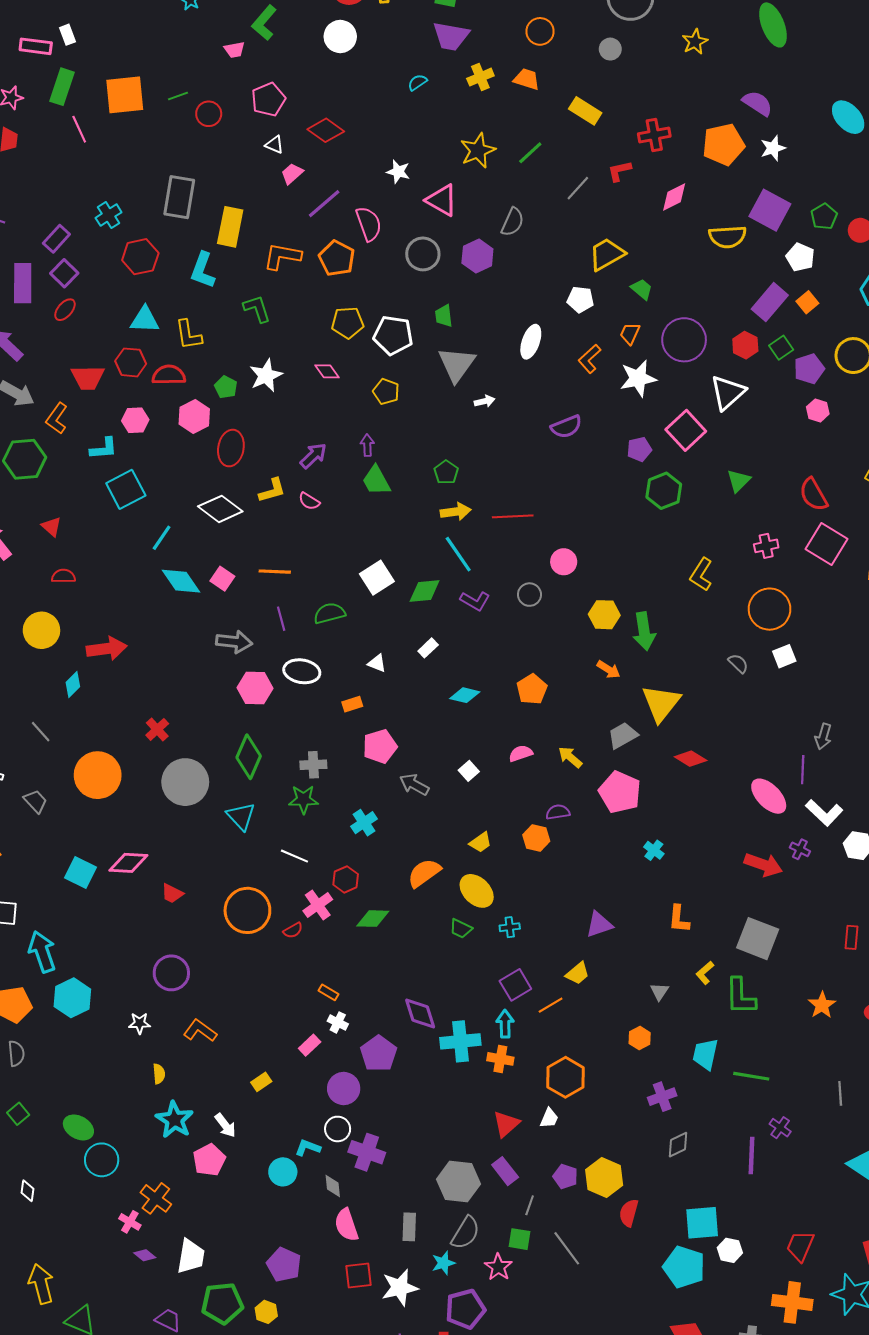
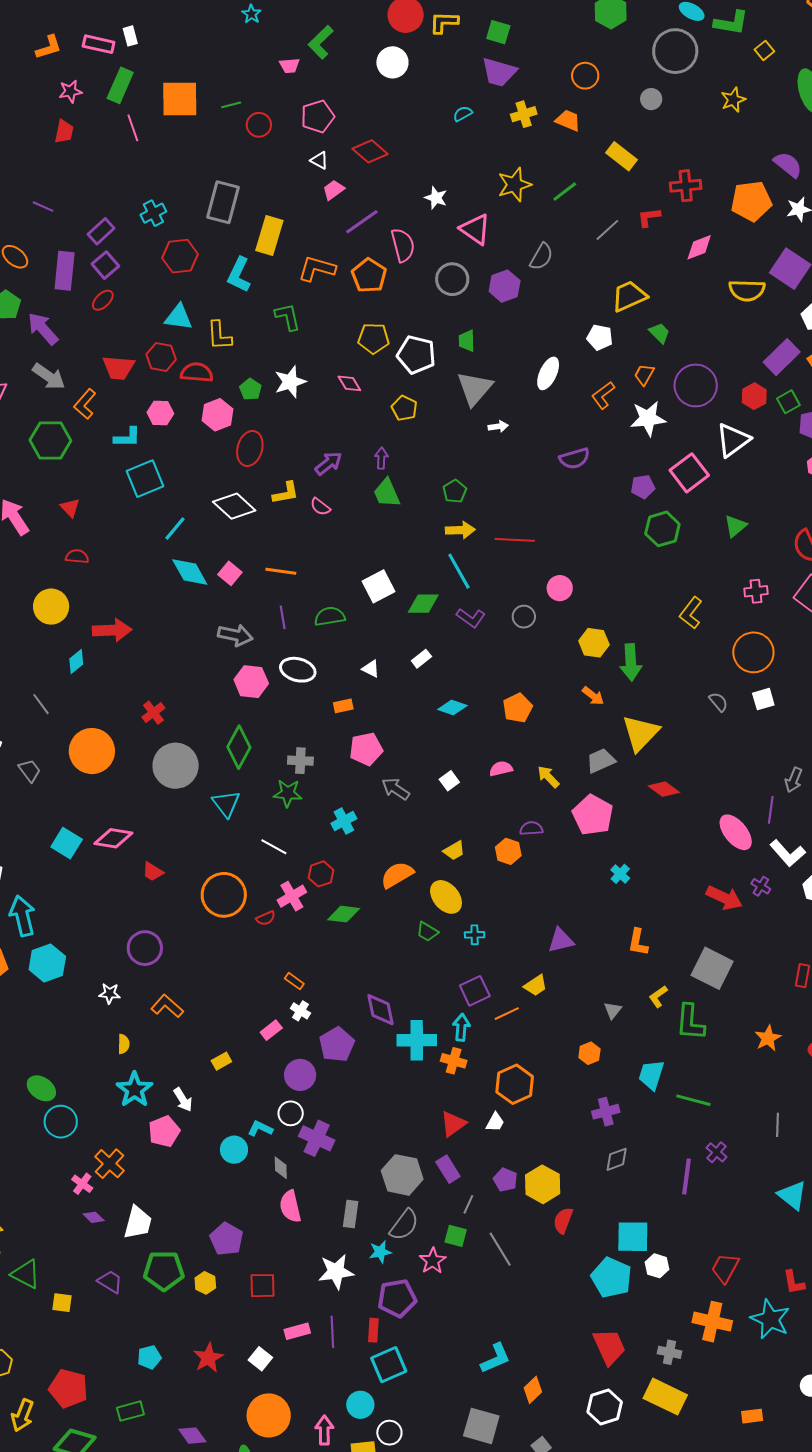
red square: (358, 1275) -> (262, 1286), moved

